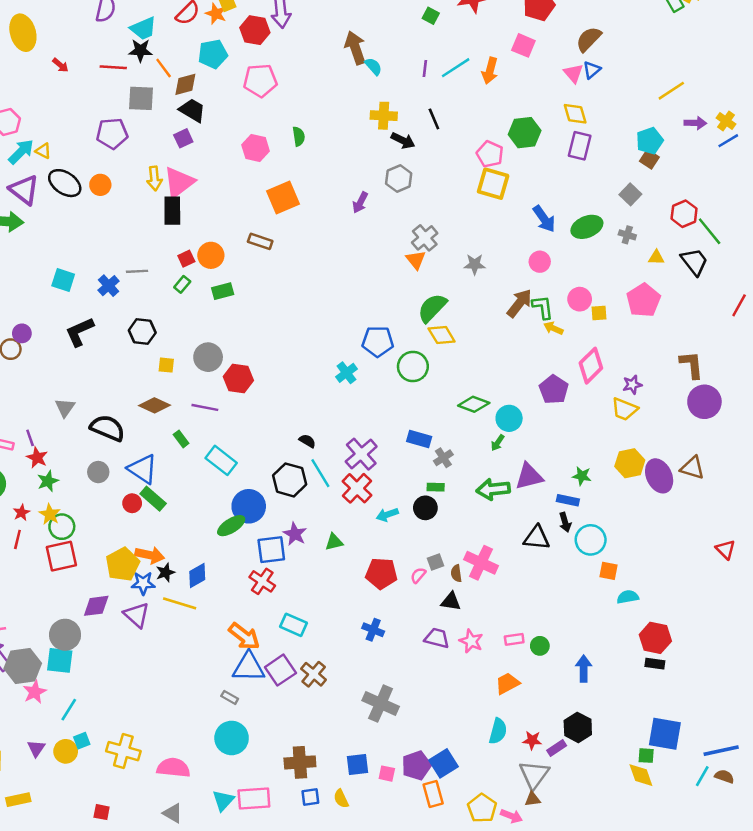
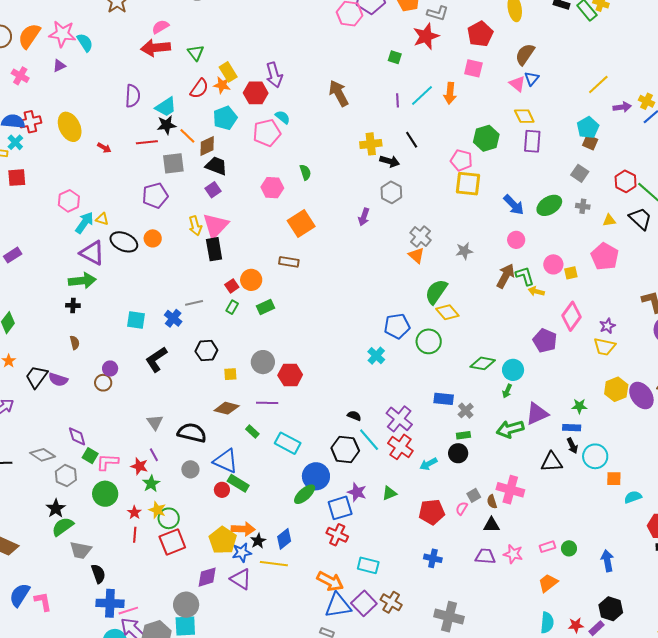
cyan semicircle: (373, 66) -> (283, 117), moved
purple line: (30, 438) -> (154, 455), moved

